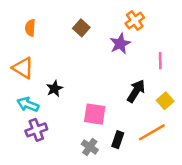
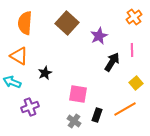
orange cross: (135, 21) -> (134, 17), moved
orange semicircle: (30, 28) -> (25, 23), size x1.6
brown square: (81, 28) -> (67, 23), size x1.6
black arrow: (136, 91) -> (112, 62), moved
cyan arrow: (28, 104) -> (12, 82), moved

